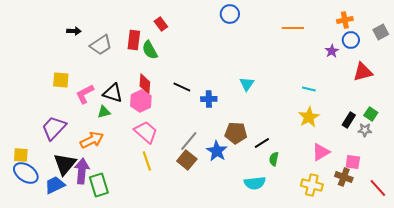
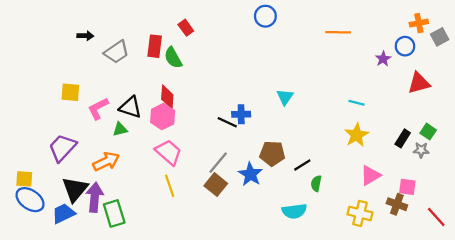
orange cross: (345, 20) -> (419, 23), moved
black line: (182, 87) -> (227, 122), moved

